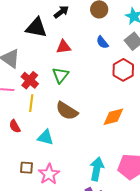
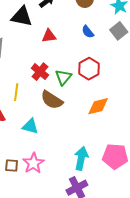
red hexagon: (123, 70) -> (89, 69), moved
green triangle: (60, 75) -> (63, 77), moved
red cross: (30, 80) -> (40, 72), moved
brown square: (27, 168) -> (12, 165), moved

